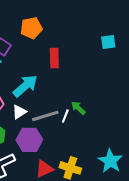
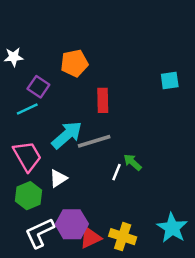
white triangle: (19, 112) -> (58, 178), moved
gray line: (45, 116) -> (94, 141), moved
purple hexagon: (29, 140) -> (72, 224), moved

